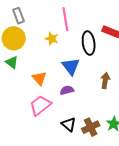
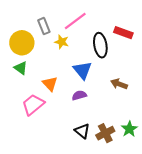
gray rectangle: (18, 16) -> (44, 26), moved
pink line: (65, 19) -> (75, 21), turned 65
brown arrow: (105, 81) -> (119, 84), turned -77
pink trapezoid: (40, 105) -> (33, 105), moved

